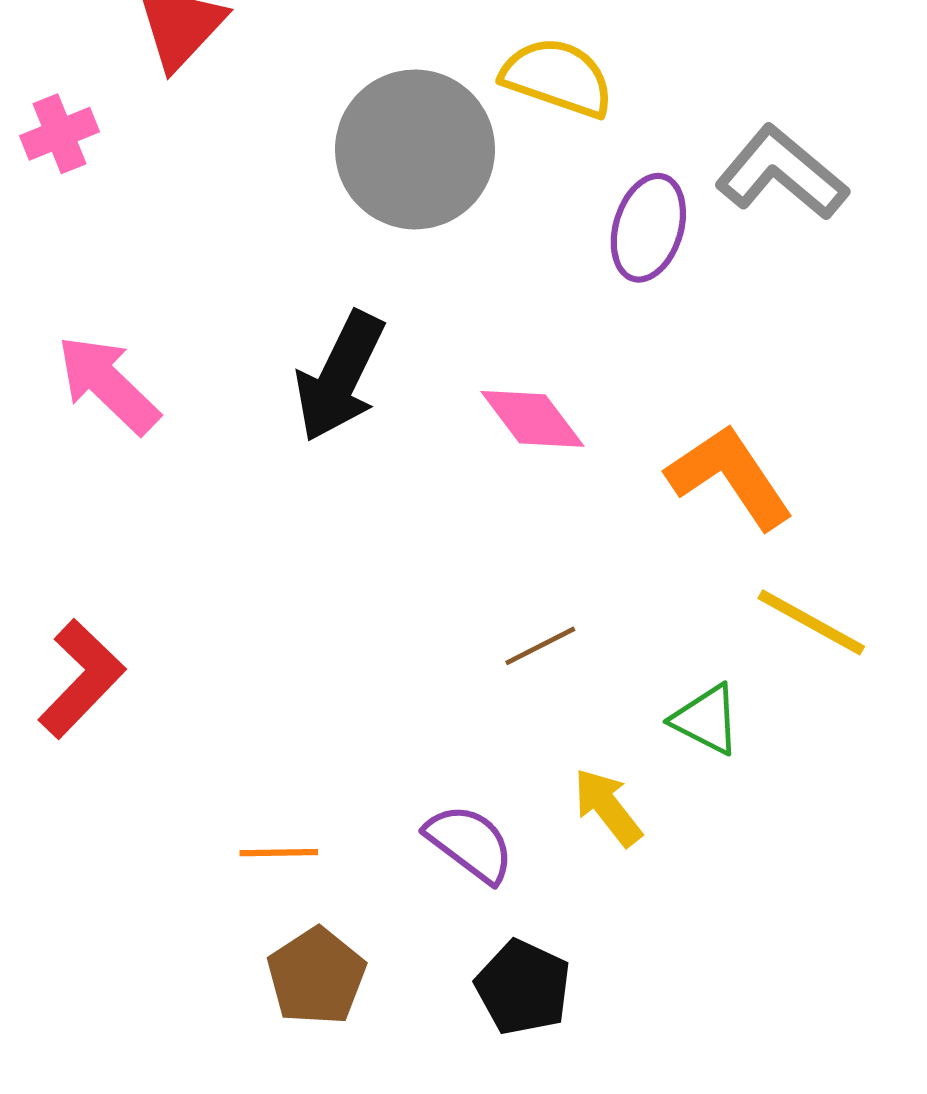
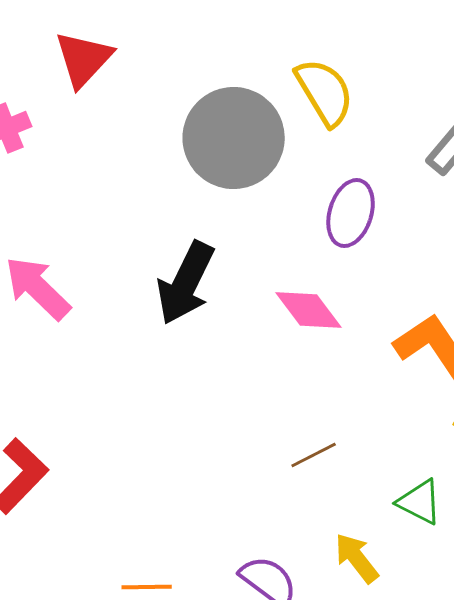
yellow semicircle: (558, 77) -> (325, 92), turned 40
purple ellipse: (648, 228) -> (351, 213), moved

